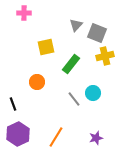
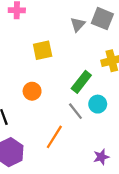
gray square: (97, 33) -> (102, 19), moved
green rectangle: (71, 64) -> (81, 82), moved
orange line: (56, 137) -> (54, 137), moved

